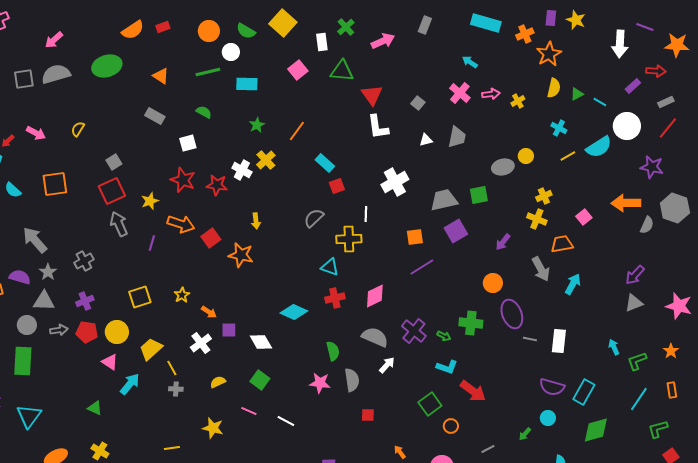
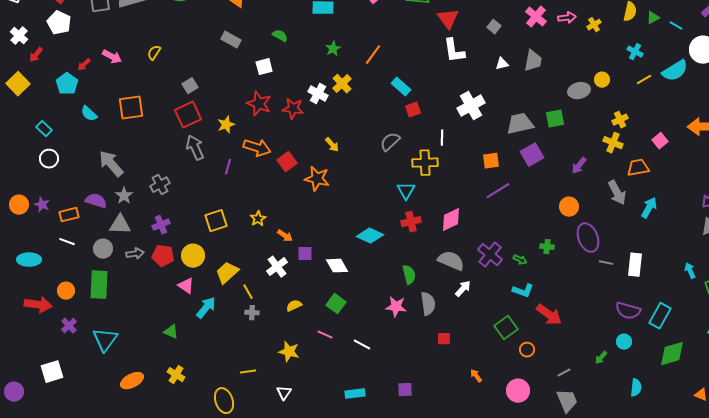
yellow arrow: (256, 221) -> (332, 145), turned -35
cyan triangle: (330, 267) -> (406, 191), turned 42
green cross: (471, 323) -> (547, 247), size x0.6

